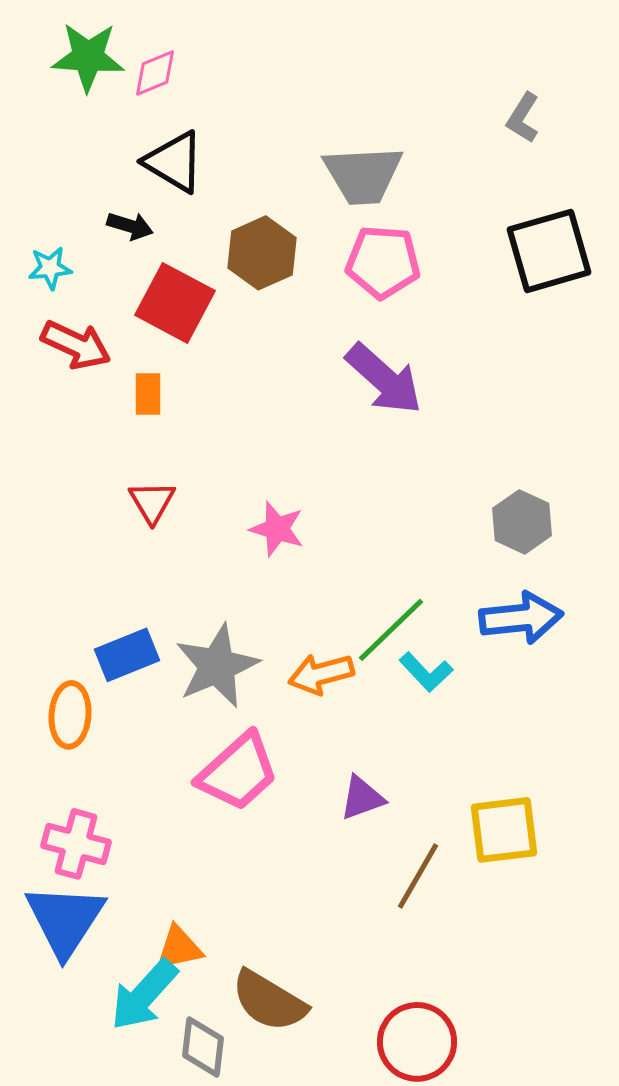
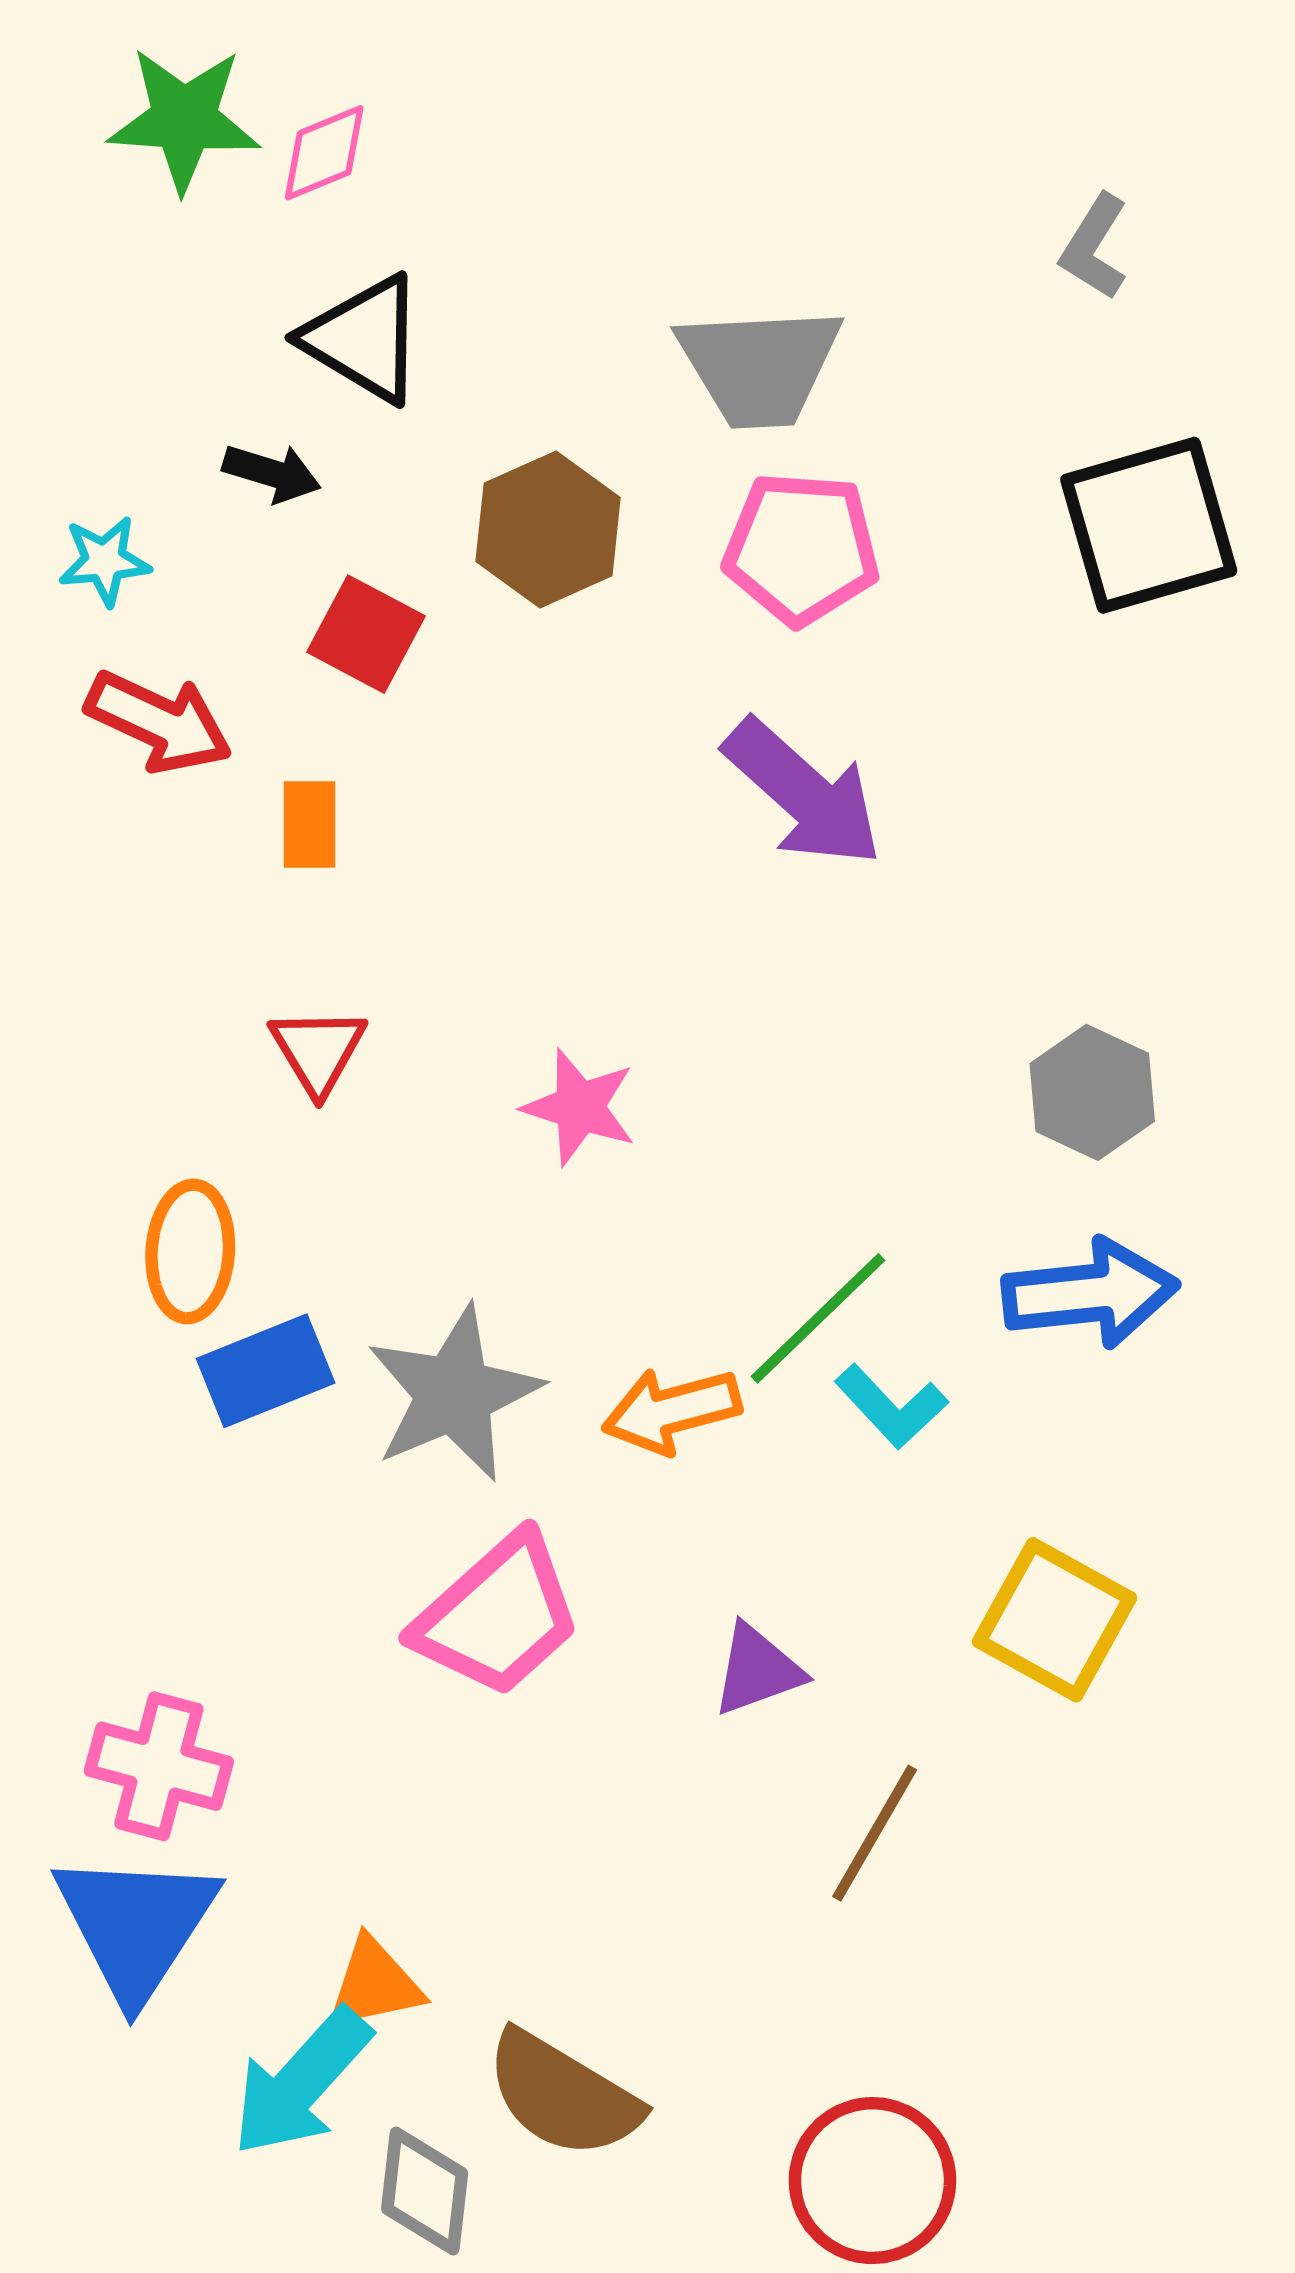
red square: (175, 303) -> (366, 634), size x0.7
orange ellipse: (70, 715) -> (190, 1251), moved
yellow square: (504, 830) -> (1055, 1620), moved, turned 36

